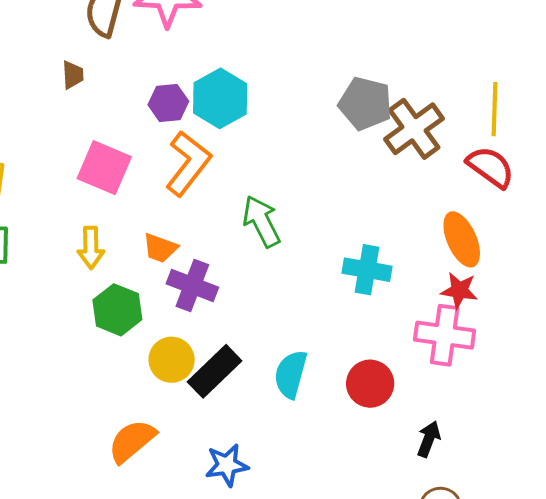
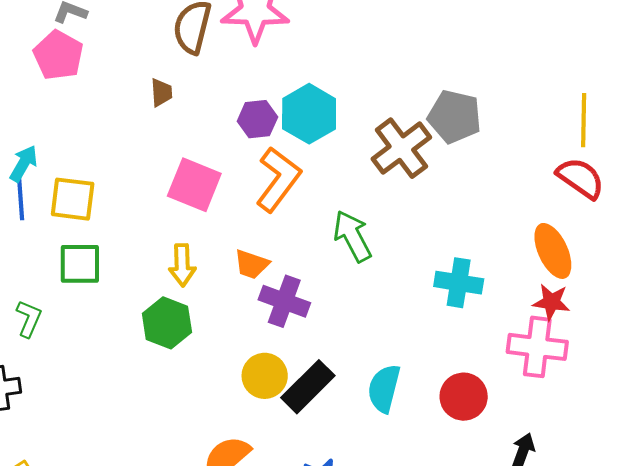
brown cross: (414, 129) -> (401, 148), moved
green hexagon: (117, 310) -> (167, 323), moved

